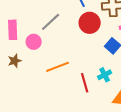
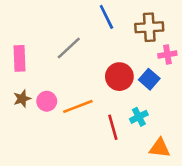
red circle: (90, 23) -> (119, 77), moved
pink circle: (34, 42) -> (47, 101), moved

